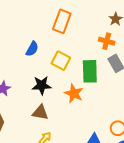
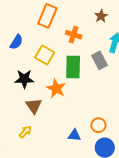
orange cross: (107, 41) -> (74, 35), moved
brown triangle: (40, 112) -> (34, 106), moved, turned 42

